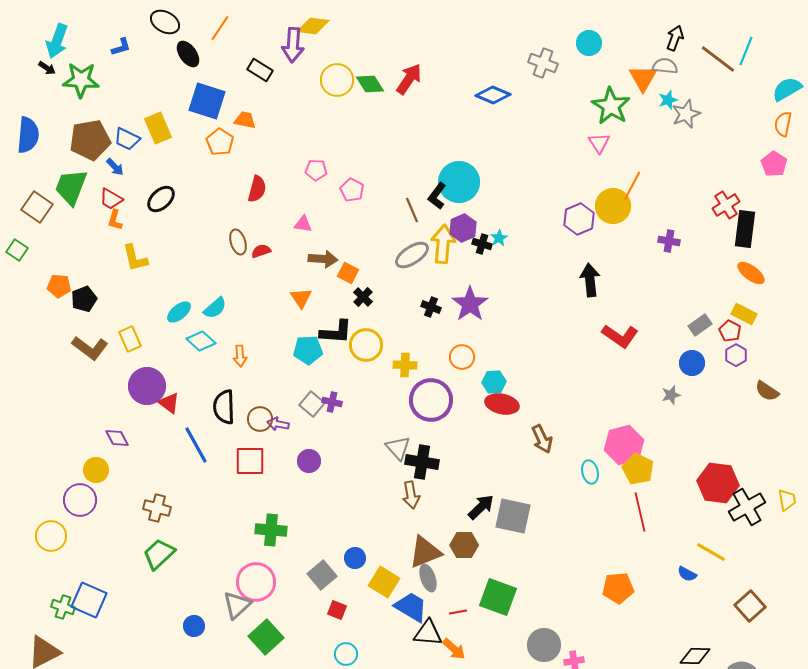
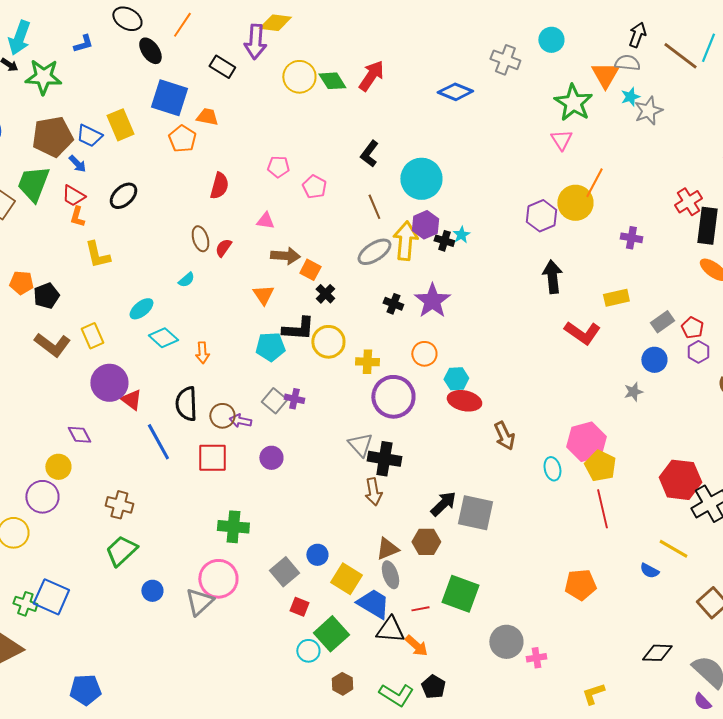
black L-shape: (437, 196) -> (369, 154), moved
red semicircle: (261, 251) -> (223, 248), turned -36
cyan semicircle: (215, 308) -> (186, 280), moved, size x0.7
yellow rectangle: (744, 314) -> (616, 298), moved, turned -40
brown triangle: (425, 552) -> (387, 549), size x0.7
blue circle: (194, 626) -> (152, 591), moved
green square: (266, 637) -> (331, 634), moved

